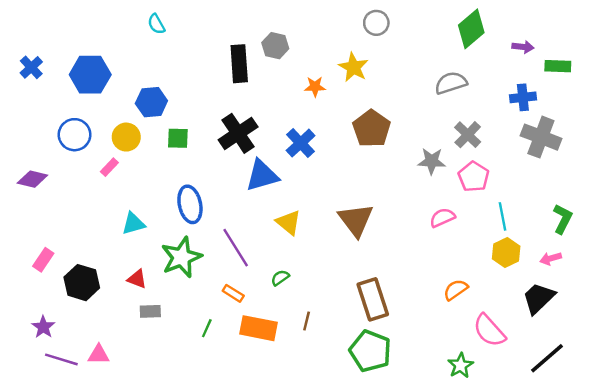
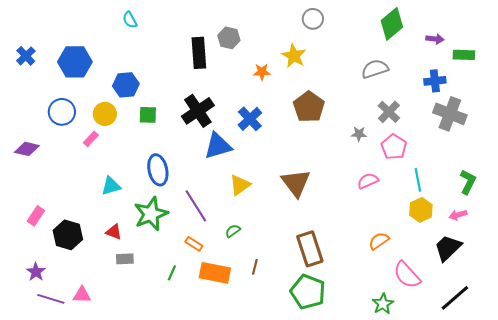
gray star: (432, 161) -> (359, 134), size x0.7
yellow triangle: (289, 222) -> (240, 185), turned 45

